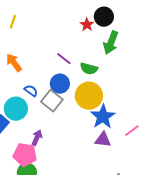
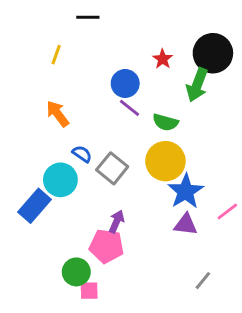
black circle: (104, 17) -> (213, 53), moved, size x1.4
blue circle: (60, 84) -> (125, 83), moved
purple arrow: (37, 138) -> (117, 222), moved
pink pentagon: (25, 155) -> (106, 246), moved

